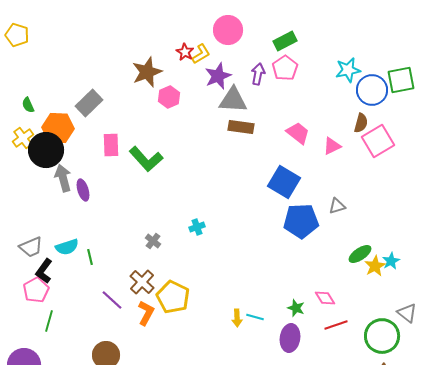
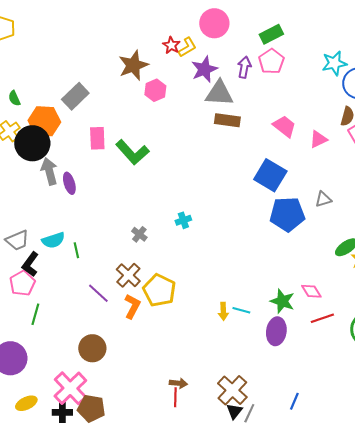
green star: (296, 308) -> (282, 301), size x1.4

